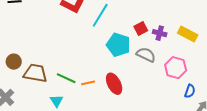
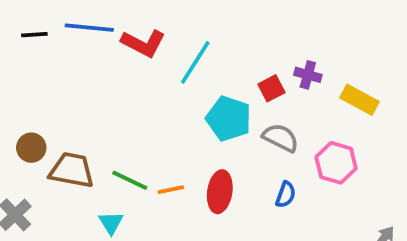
purple cross: (160, 33) -> (308, 75), moved
red ellipse: (114, 84) -> (220, 192), turned 35
blue semicircle: (190, 91) -> (286, 195), moved

